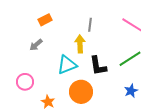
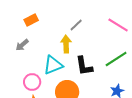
gray line: (90, 25) -> (76, 25), turned 40
pink circle: (25, 82) -> (32, 82), moved

